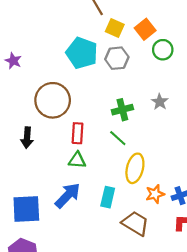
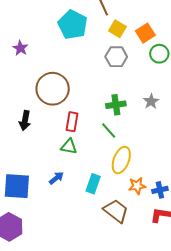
cyan pentagon: (82, 53) -> (73, 25), moved
blue arrow: (68, 195) -> (56, 178), size x0.6

